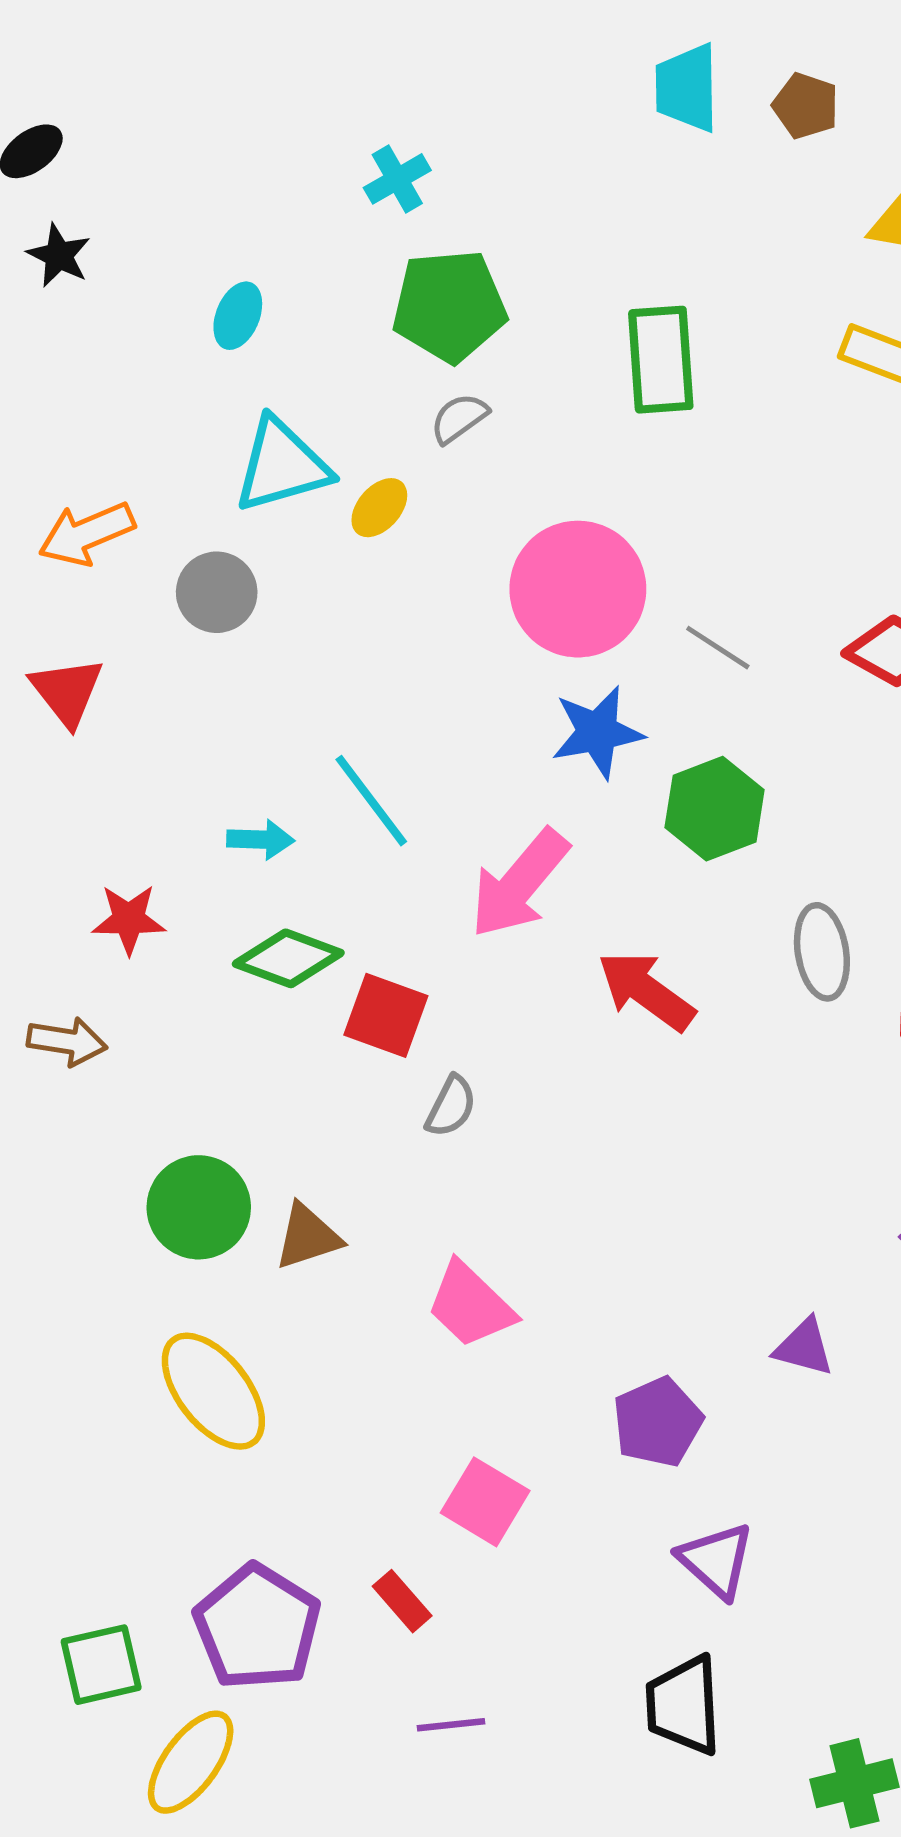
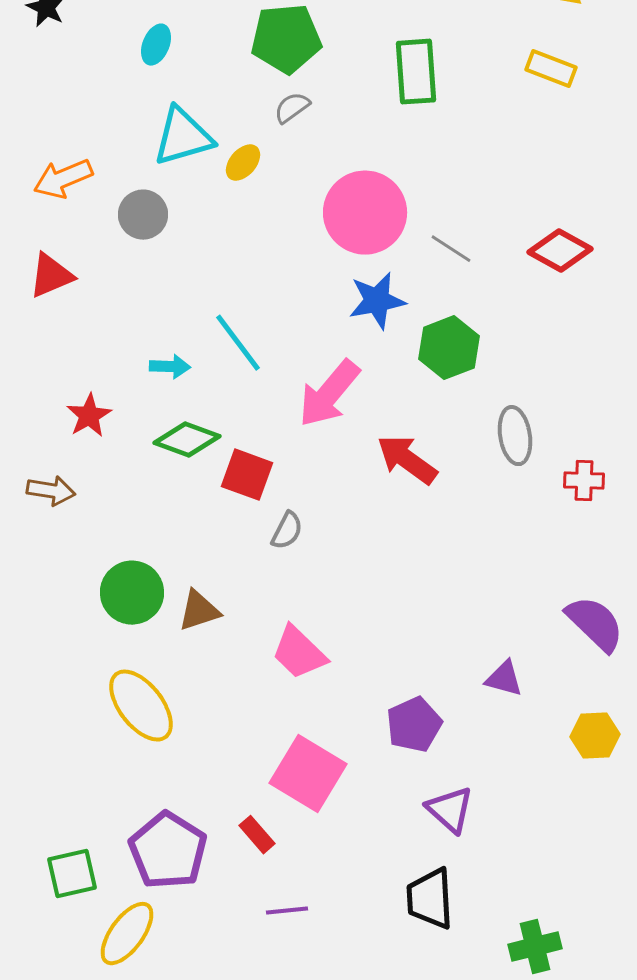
red triangle: (67, 692) -> (51, 276), turned 45
red star: (129, 919) -> (89, 416), turned -30
pink square: (485, 1502) -> (308, 774), size x1.4

